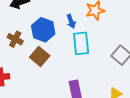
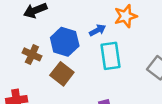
blue arrow: (71, 21) -> (97, 30), turned -96

